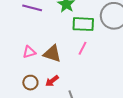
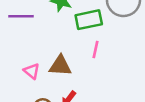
pink triangle: (29, 52) -> (32, 71), turned -48

